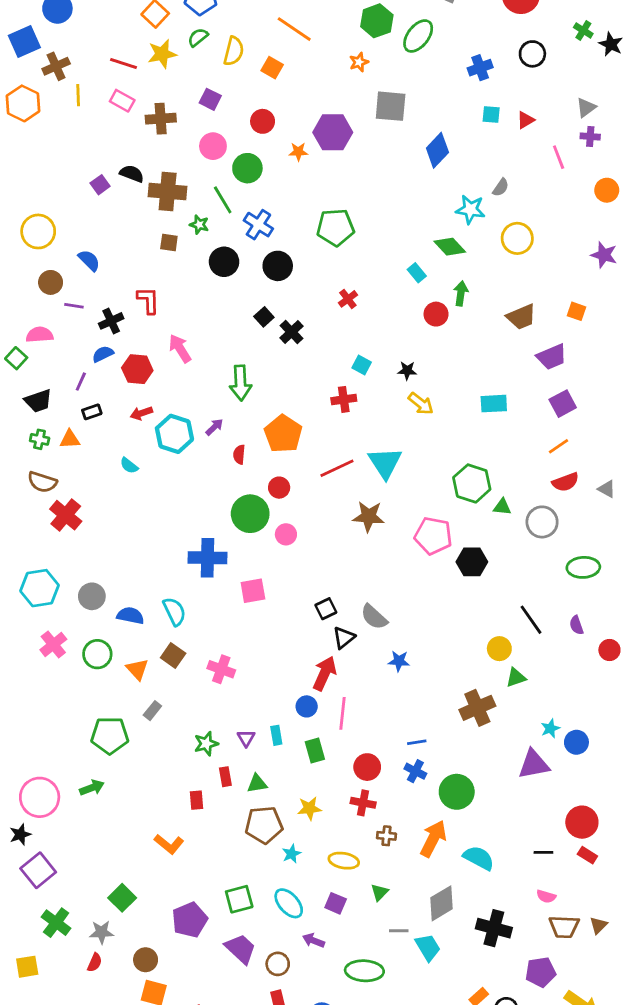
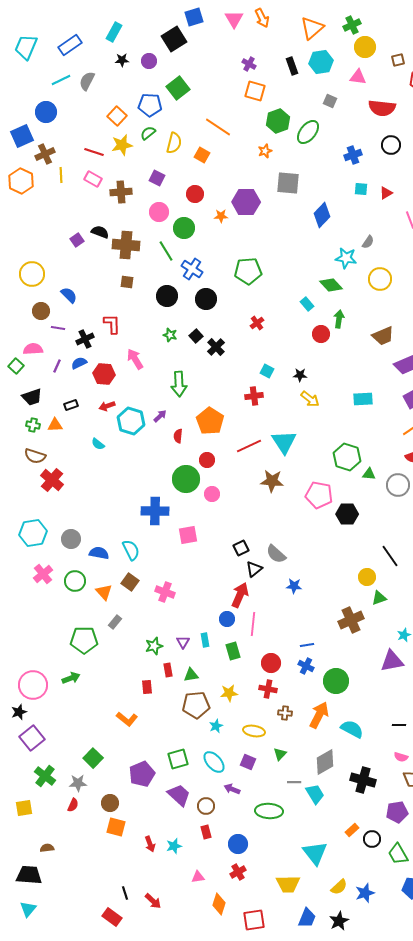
green star: (199, 225) -> (170, 335), moved
purple line: (81, 382) -> (57, 366), moved

